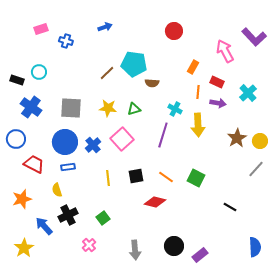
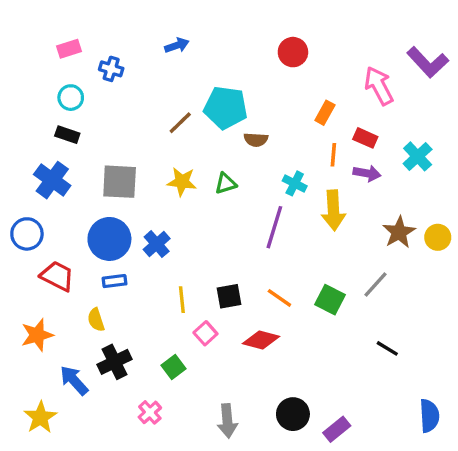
cyan circle: (39, 72) -> (71, 98), moved
black rectangle: (17, 80) -> (67, 135), moved
pink square: (122, 139) -> (205, 333), moved, size x0.6
gray line: (256, 169) -> (375, 284), moved

